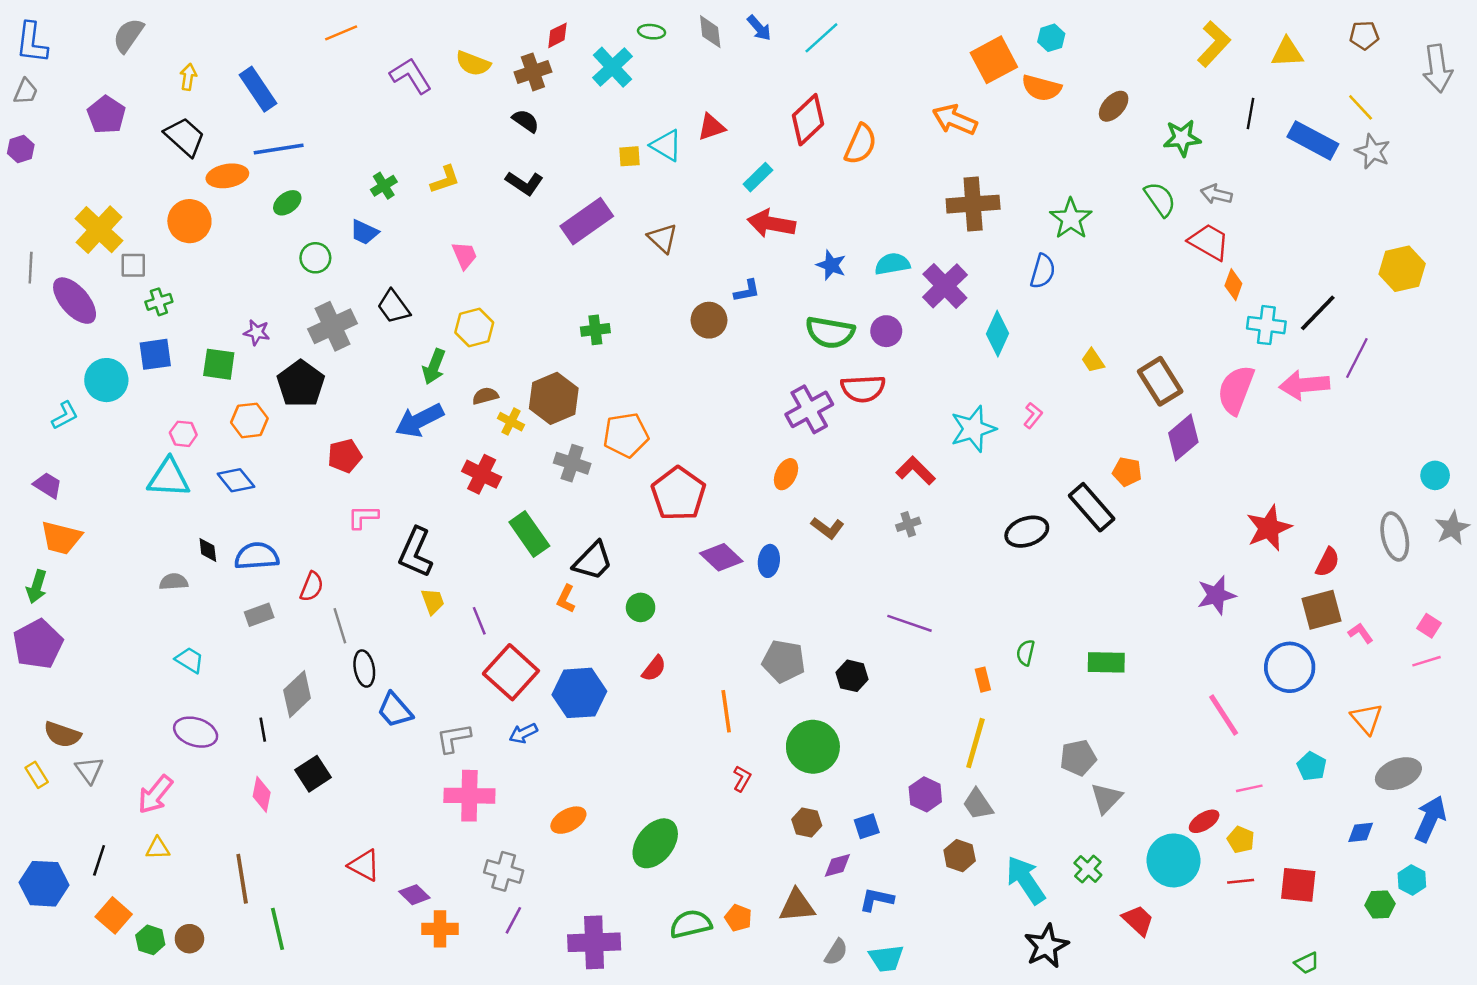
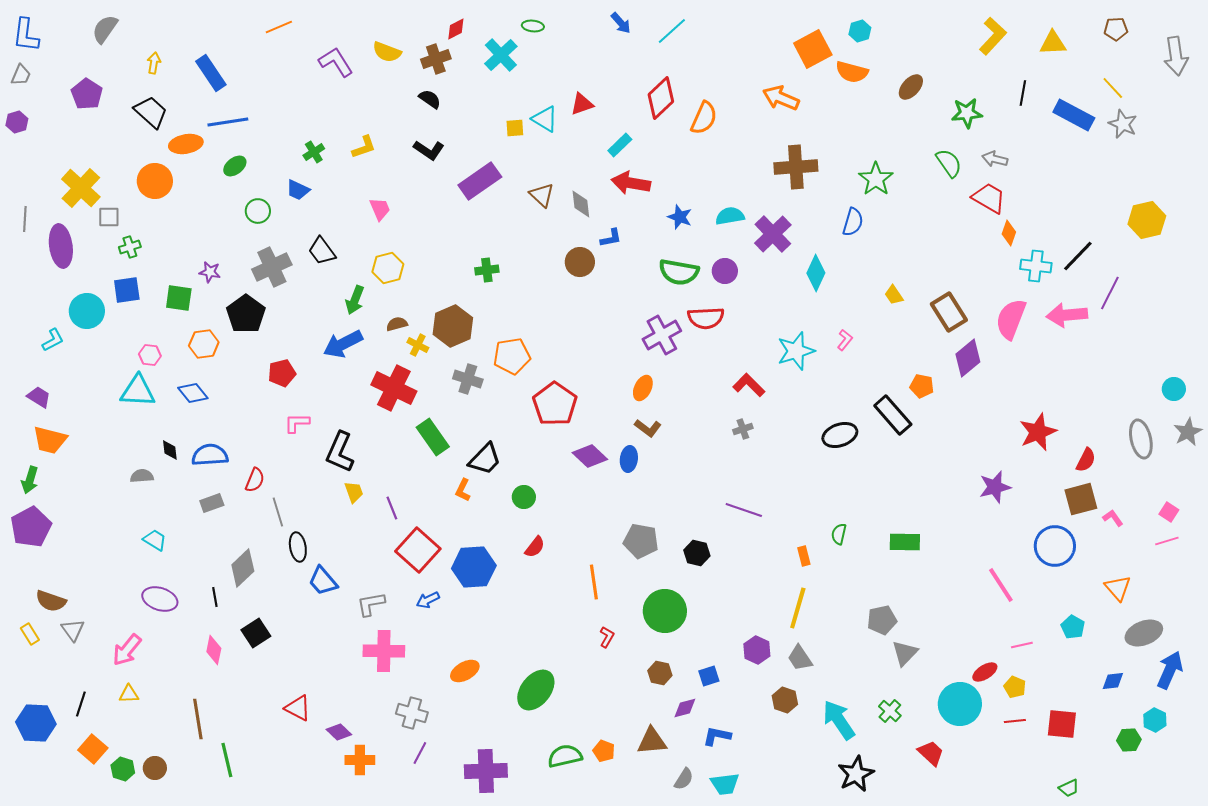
gray diamond: (710, 32) -> (581, 204), moved
purple ellipse: (75, 301) -> (61, 246), turned 33
red cross: (482, 474) -> (394, 388), size x1.4
brown L-shape: (828, 528) -> (648, 428), moved

